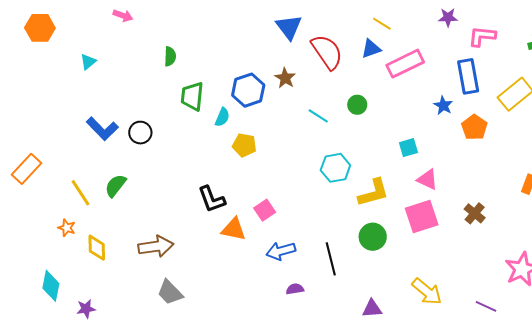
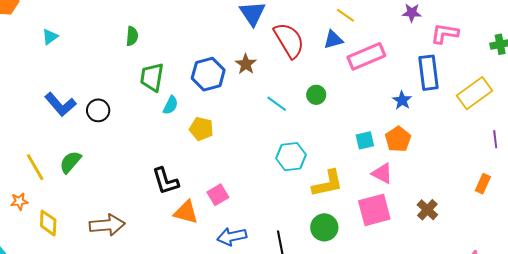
cyan semicircle: (222, 117) -> (170, 105), moved
orange pentagon: (474, 127) -> (398, 139), moved
orange star: (67, 228) -> (19, 201), turned -30

